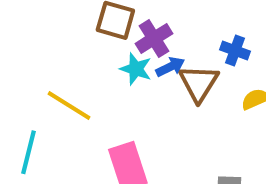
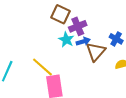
yellow line: (69, 106) -> (42, 67), moved

